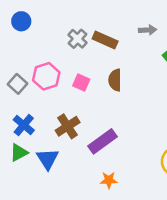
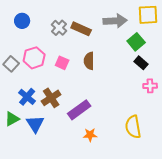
blue circle: (21, 21) -> (22, 21), moved
gray arrow: (148, 30) -> (115, 21), size x1.6
blue cross: (24, 125) -> (27, 97), moved
orange star: (109, 180) -> (90, 135), moved

